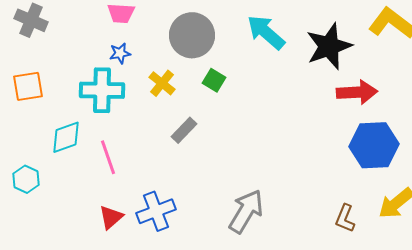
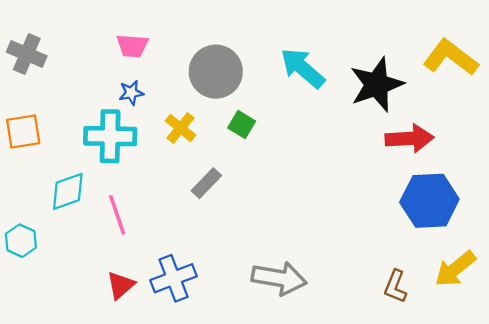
gray arrow: (246, 211) -> (279, 278), turned 69

